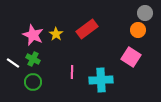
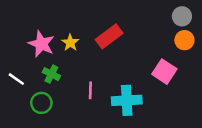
orange circle: (138, 30) -> (184, 40), moved
green cross: (33, 59) -> (51, 74), moved

